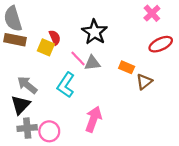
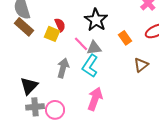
brown rectangle: (15, 40) -> (24, 27), turned 30
orange rectangle: (127, 67) -> (125, 38), moved, turned 32
gray arrow: (27, 85) -> (63, 68), moved, turned 66
cyan L-shape: (66, 85) -> (90, 66), moved

